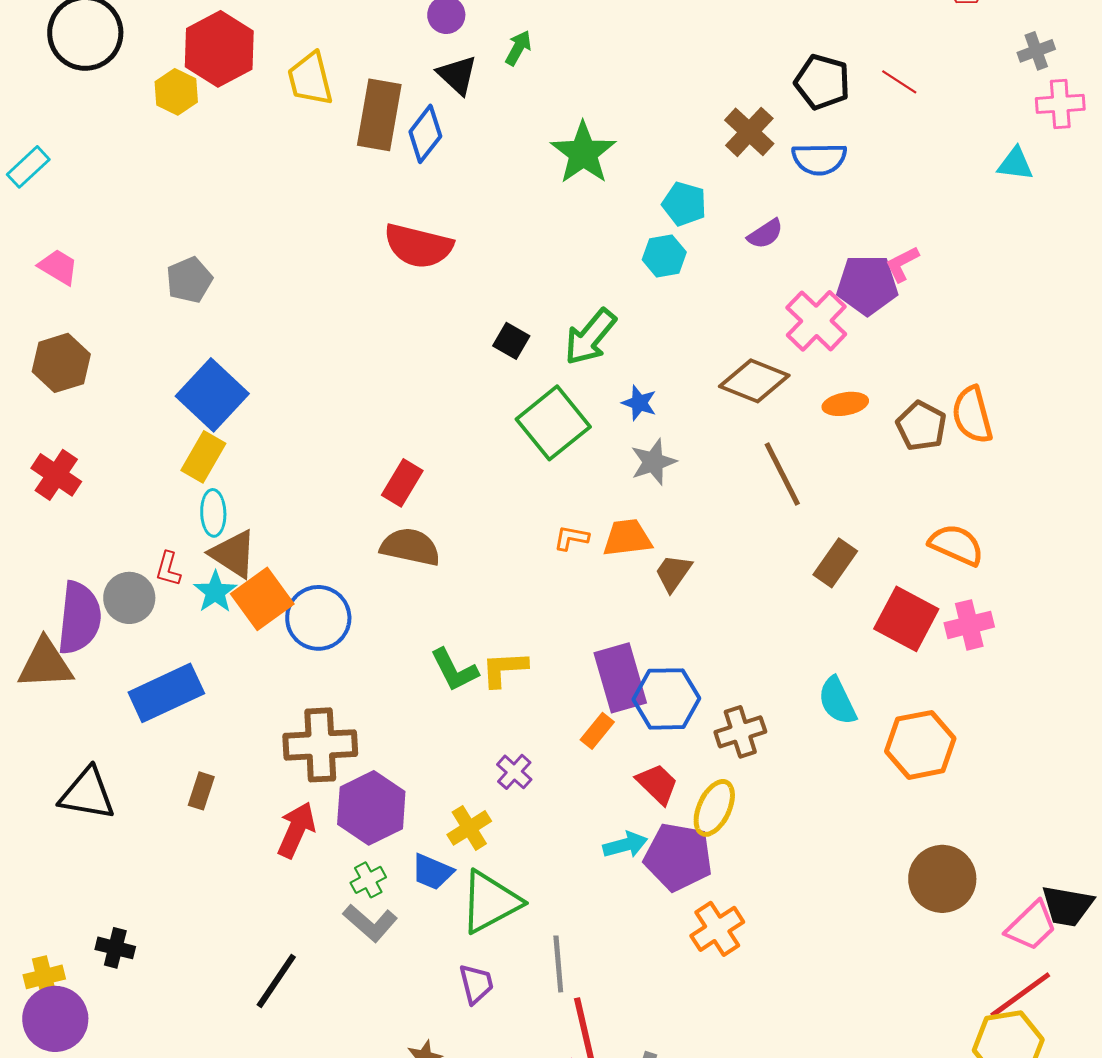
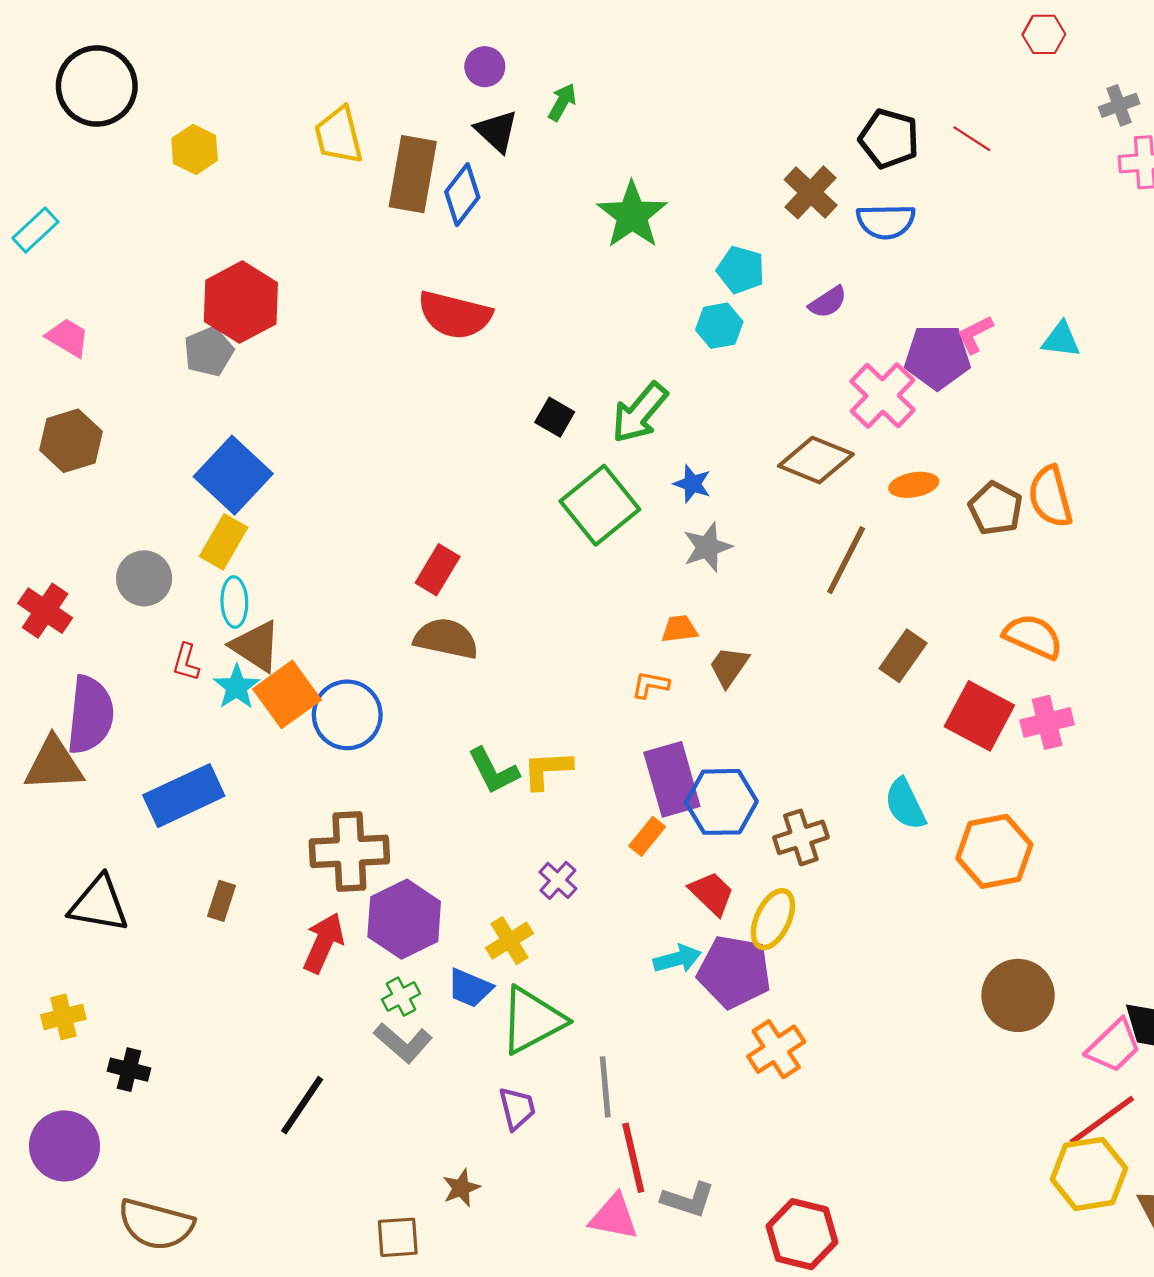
red hexagon: (219, 49) -> (241, 302), moved
cyan triangle: (1015, 164) -> (1061, 340), moved
brown line: (782, 474) -> (846, 560), turned 54
red cross: (56, 475) -> (45, 611), moved
orange L-shape: (571, 538) -> (650, 685), moved
orange trapezoid: (627, 538) -> (679, 629), size x0.7
gray circle: (129, 598) -> (144, 578), moved
yellow cross: (44, 977) -> (63, 1017), moved

